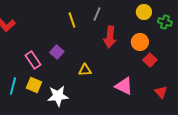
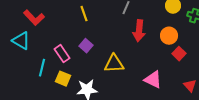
yellow line: (72, 20) -> (84, 14), moved
yellow triangle: (85, 70) -> (114, 64), size x1.5
cyan line: (13, 86) -> (42, 68), moved

